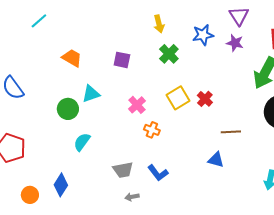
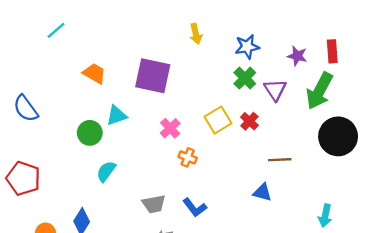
purple triangle: (239, 16) -> (275, 90), moved
purple star: (235, 43) -> (297, 56), moved
green cross: (169, 54) -> (245, 78), moved
purple square: (122, 60) -> (153, 76), size x1.8

